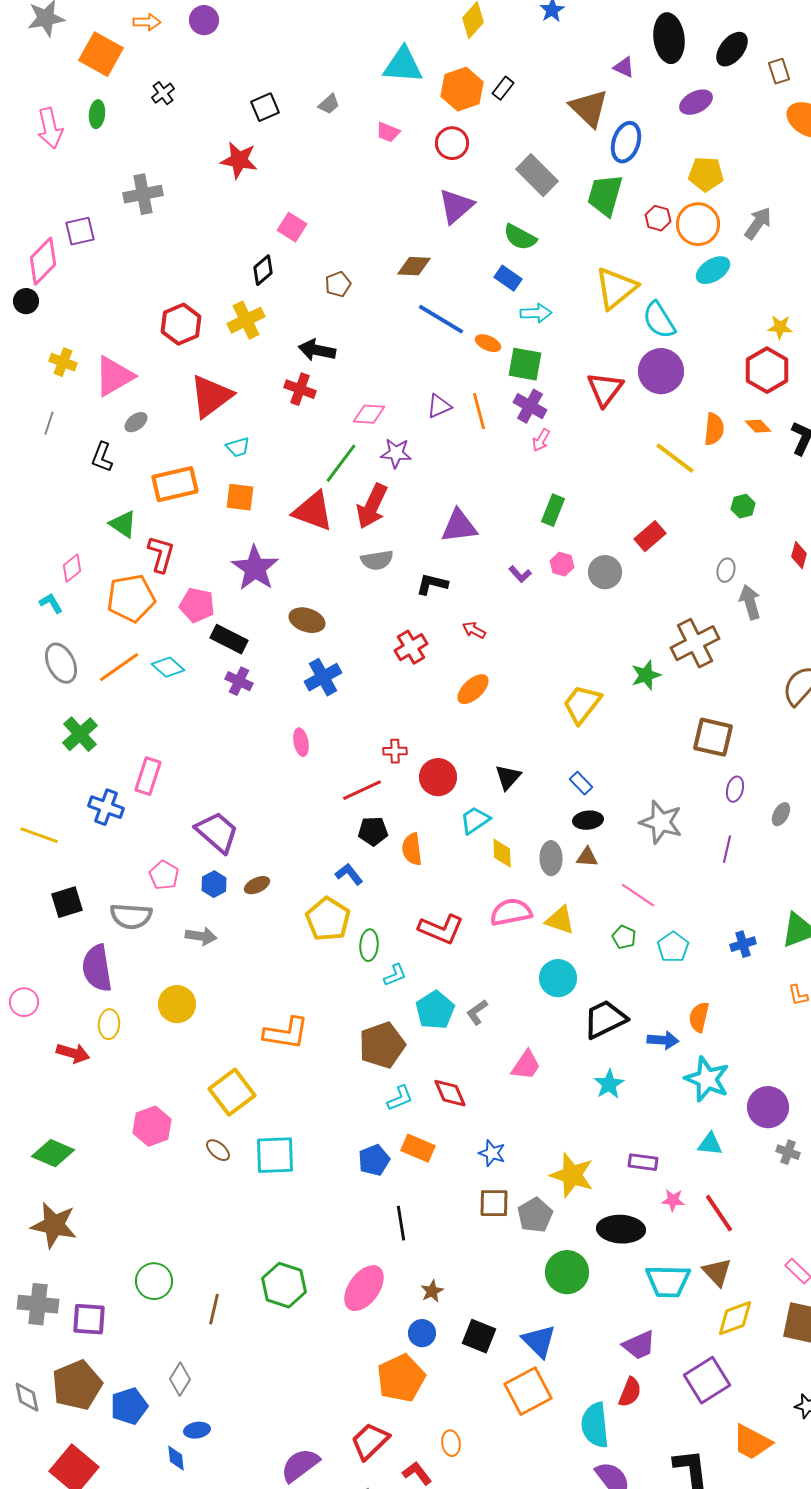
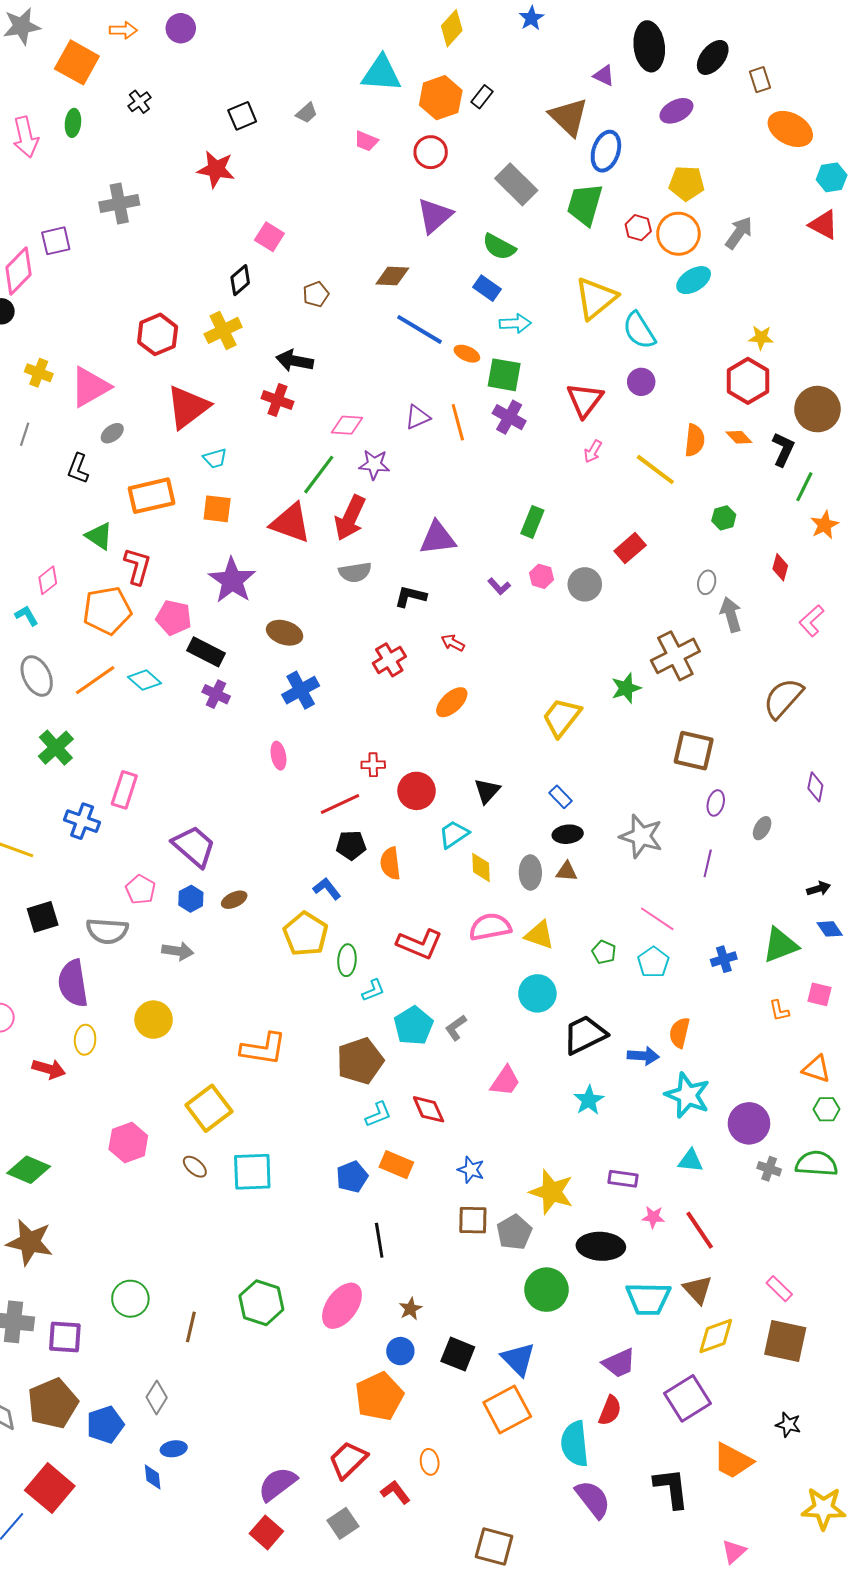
purple circle: (661, 371) -> (641, 382), size x0.6
pink arrow: (541, 440) -> (593, 451), moved
pink line: (638, 895) -> (657, 919), moved

